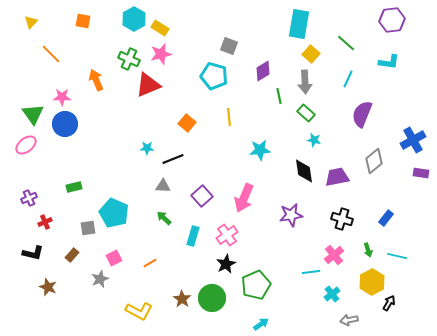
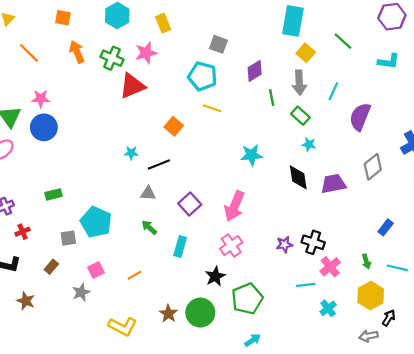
yellow rectangle: (160, 28) -> (163, 23), moved, turned 36
cyan line: (348, 79) -> (333, 91), moved
orange arrow: (96, 80) -> (77, 52), moved
yellow line: (229, 117) -> (212, 108), moved, turned -66
purple star: (291, 215) -> (284, 244), moved, size x0.7
black cross: (342, 219) -> (313, 242), moved
pink cross: (227, 235) -> (231, 245), moved
gray arrow: (349, 320) -> (369, 336), moved

